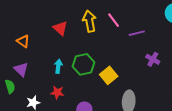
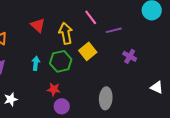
yellow arrow: (89, 21) -> (66, 33), moved
yellow square: (109, 75) -> (88, 51), moved
red star: (57, 92) -> (54, 89), moved

